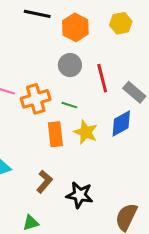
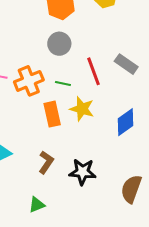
red line: (102, 78) -> (93, 71), moved
blue diamond: (121, 123) -> (126, 122), moved

